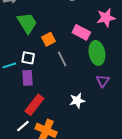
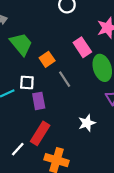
pink rectangle: (81, 32) -> (82, 47), turned 36
purple rectangle: (28, 78) -> (39, 101), moved
white line: (23, 126) -> (18, 149), moved

